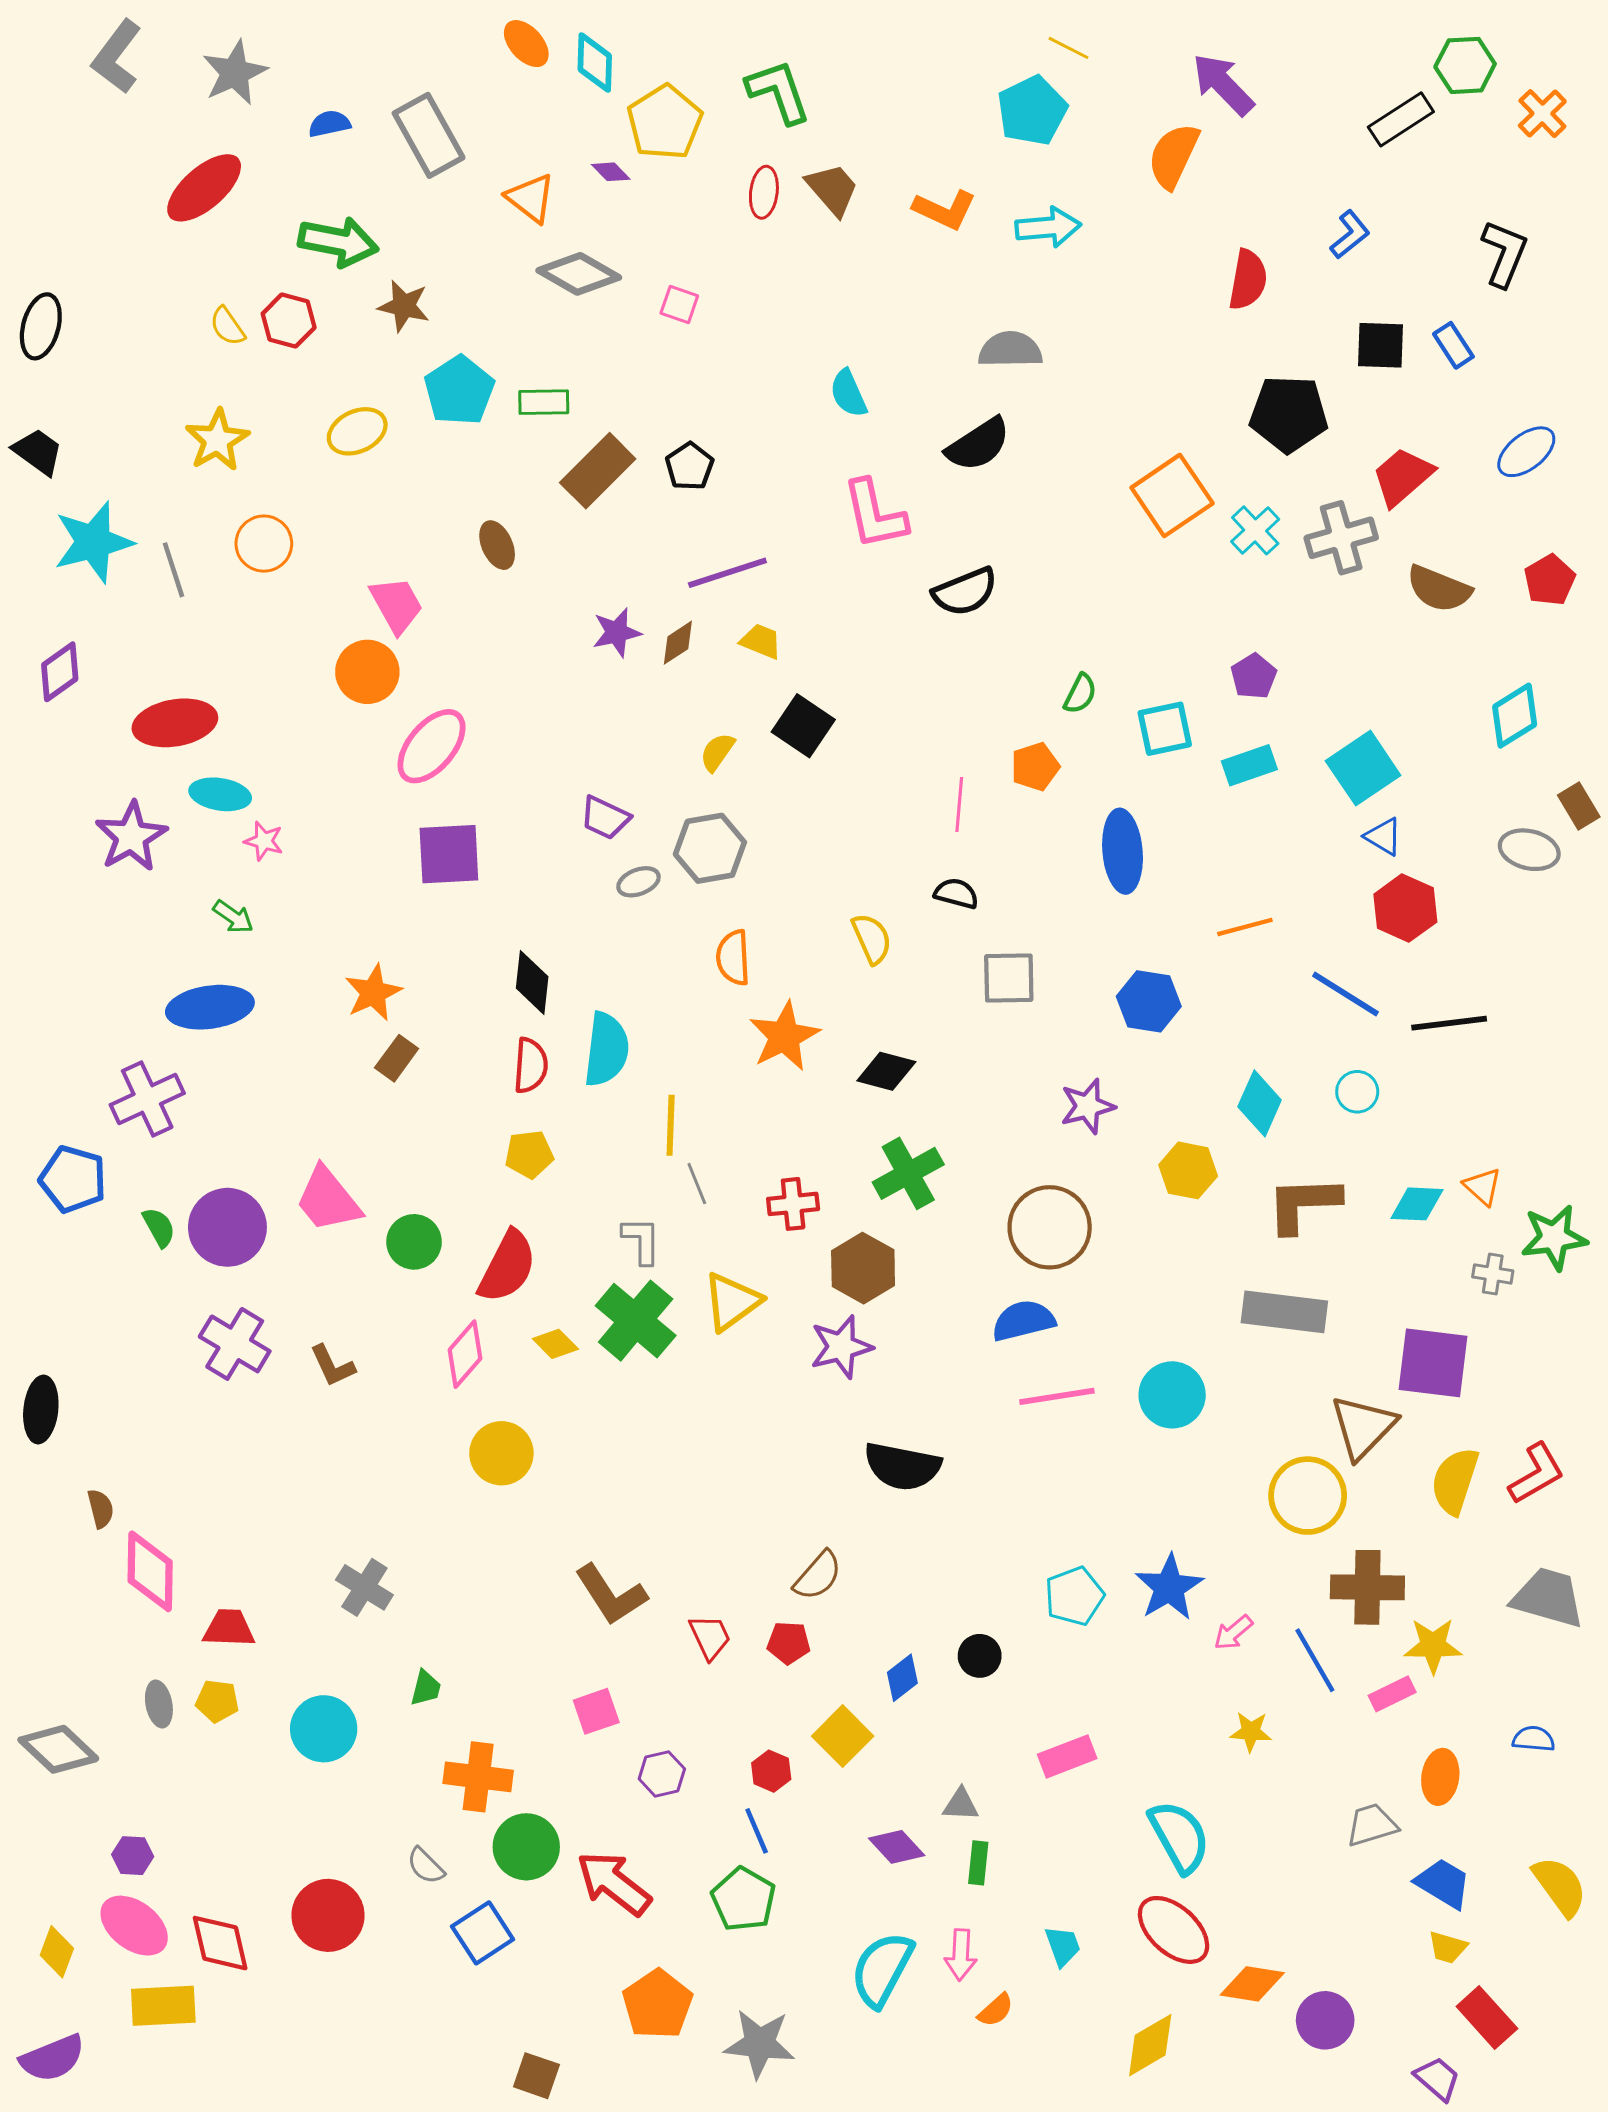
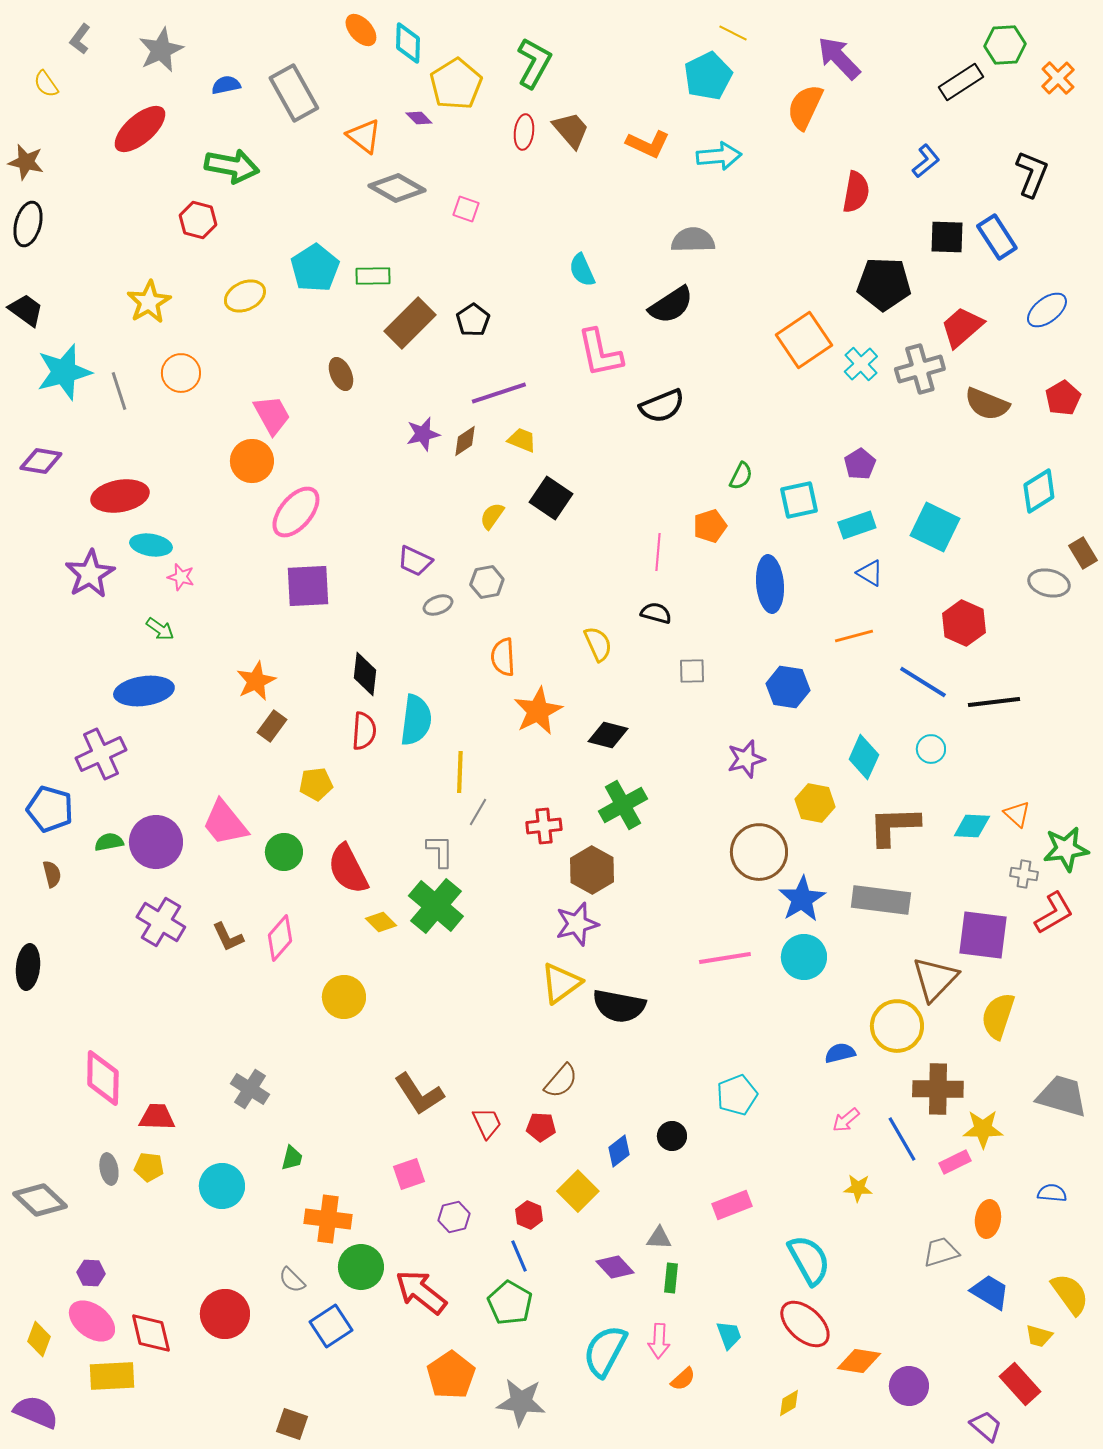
gray L-shape: (117, 57) -> (80, 39), size x0.6
green L-shape: (778, 92) -> (534, 63), turned 48
brown star: (404, 306) -> (26, 162), moved
yellow semicircle: (227, 326) -> (46, 84), moved
blue rectangle: (1453, 345) -> (997, 237), size x1.4
purple diamond: (60, 672) -> (41, 461), turned 45
cyan square: (1363, 768) -> (935, 527), turned -30
blue triangle: (1383, 837) -> (870, 573), moved
gray hexagon: (710, 848) -> (487, 582), size x0.7
gray square: (1009, 978) -> (692, 671), size x0.7
yellow pentagon: (529, 1154) -> (316, 784), moved
gray line: (697, 1184) -> (478, 812), turned 52
green semicircle: (159, 1227) -> (109, 842), turned -72
brown circle: (1050, 1227) -> (759, 852), moved
red semicircle: (507, 1267) -> (348, 869), turned 126
yellow triangle: (732, 1302) -> (561, 983), moved
blue semicircle: (1023, 1321) -> (840, 1053), moved, size x0.7
pink diamond: (465, 1354) -> (280, 938), moved
red L-shape: (1537, 1474) -> (1054, 913), moved
brown semicircle: (101, 1509) -> (52, 874), moved
blue star: (1169, 1587) -> (802, 899), moved
yellow trapezoid: (1448, 1947) -> (1039, 1336), moved
yellow diamond: (1150, 2045) -> (789, 1403), size x0.6
purple semicircle: (52, 2058) -> (36, 1412), turned -135
brown square: (536, 2076) -> (292, 1424), moved

